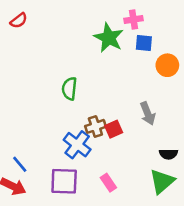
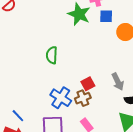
gray arrow: (148, 114) -> (118, 82), moved
brown cross: (95, 126) -> (83, 98), moved

